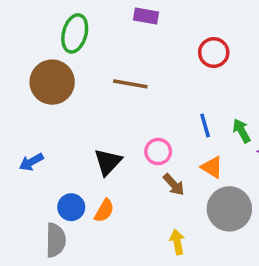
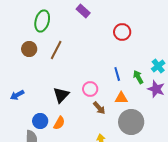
purple rectangle: (146, 16) -> (83, 11), turned 32
brown circle: (52, 82) -> (29, 49), size x0.6
brown line: (130, 84) -> (56, 50), moved, turned -72
orange triangle: (212, 167) -> (121, 98), turned -32

